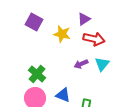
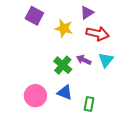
purple arrow: (81, 64) -> (84, 60), turned 48
green cross: (37, 74) -> (63, 65), moved

